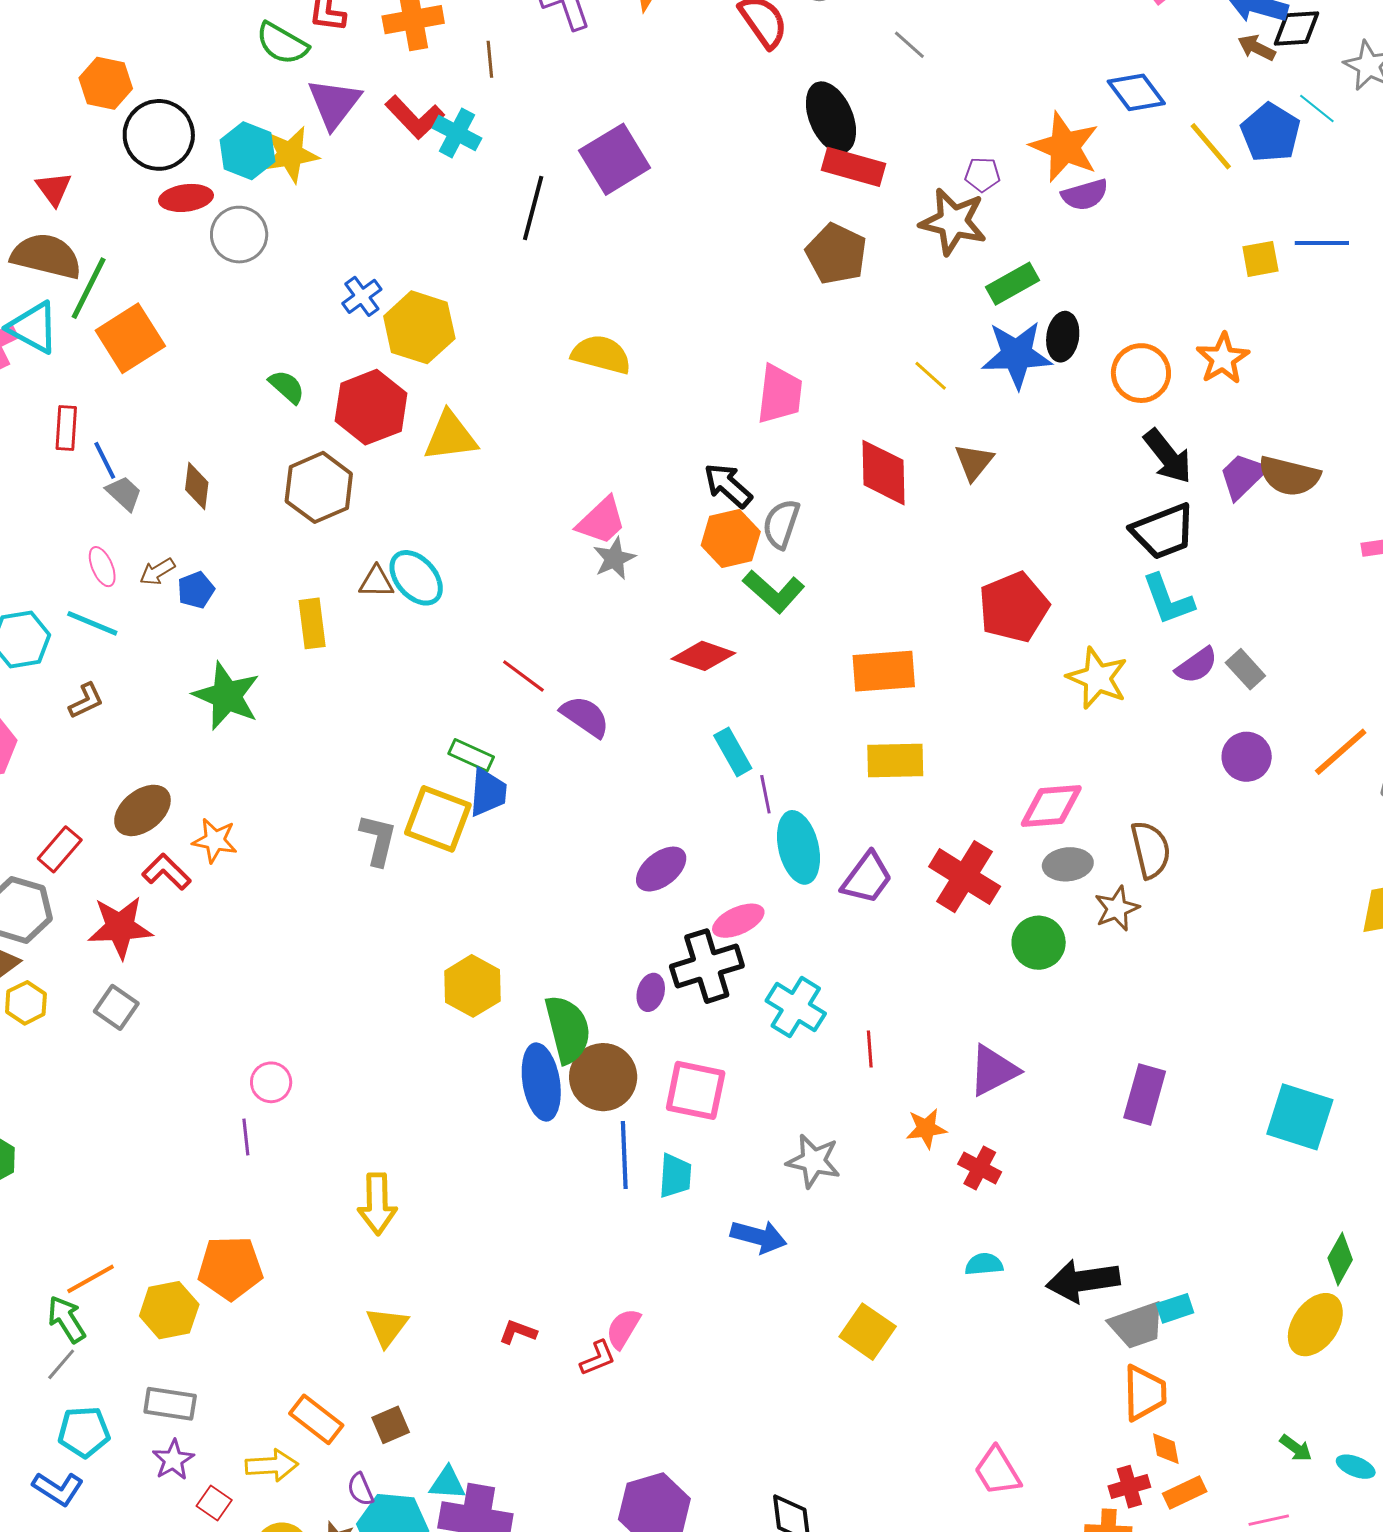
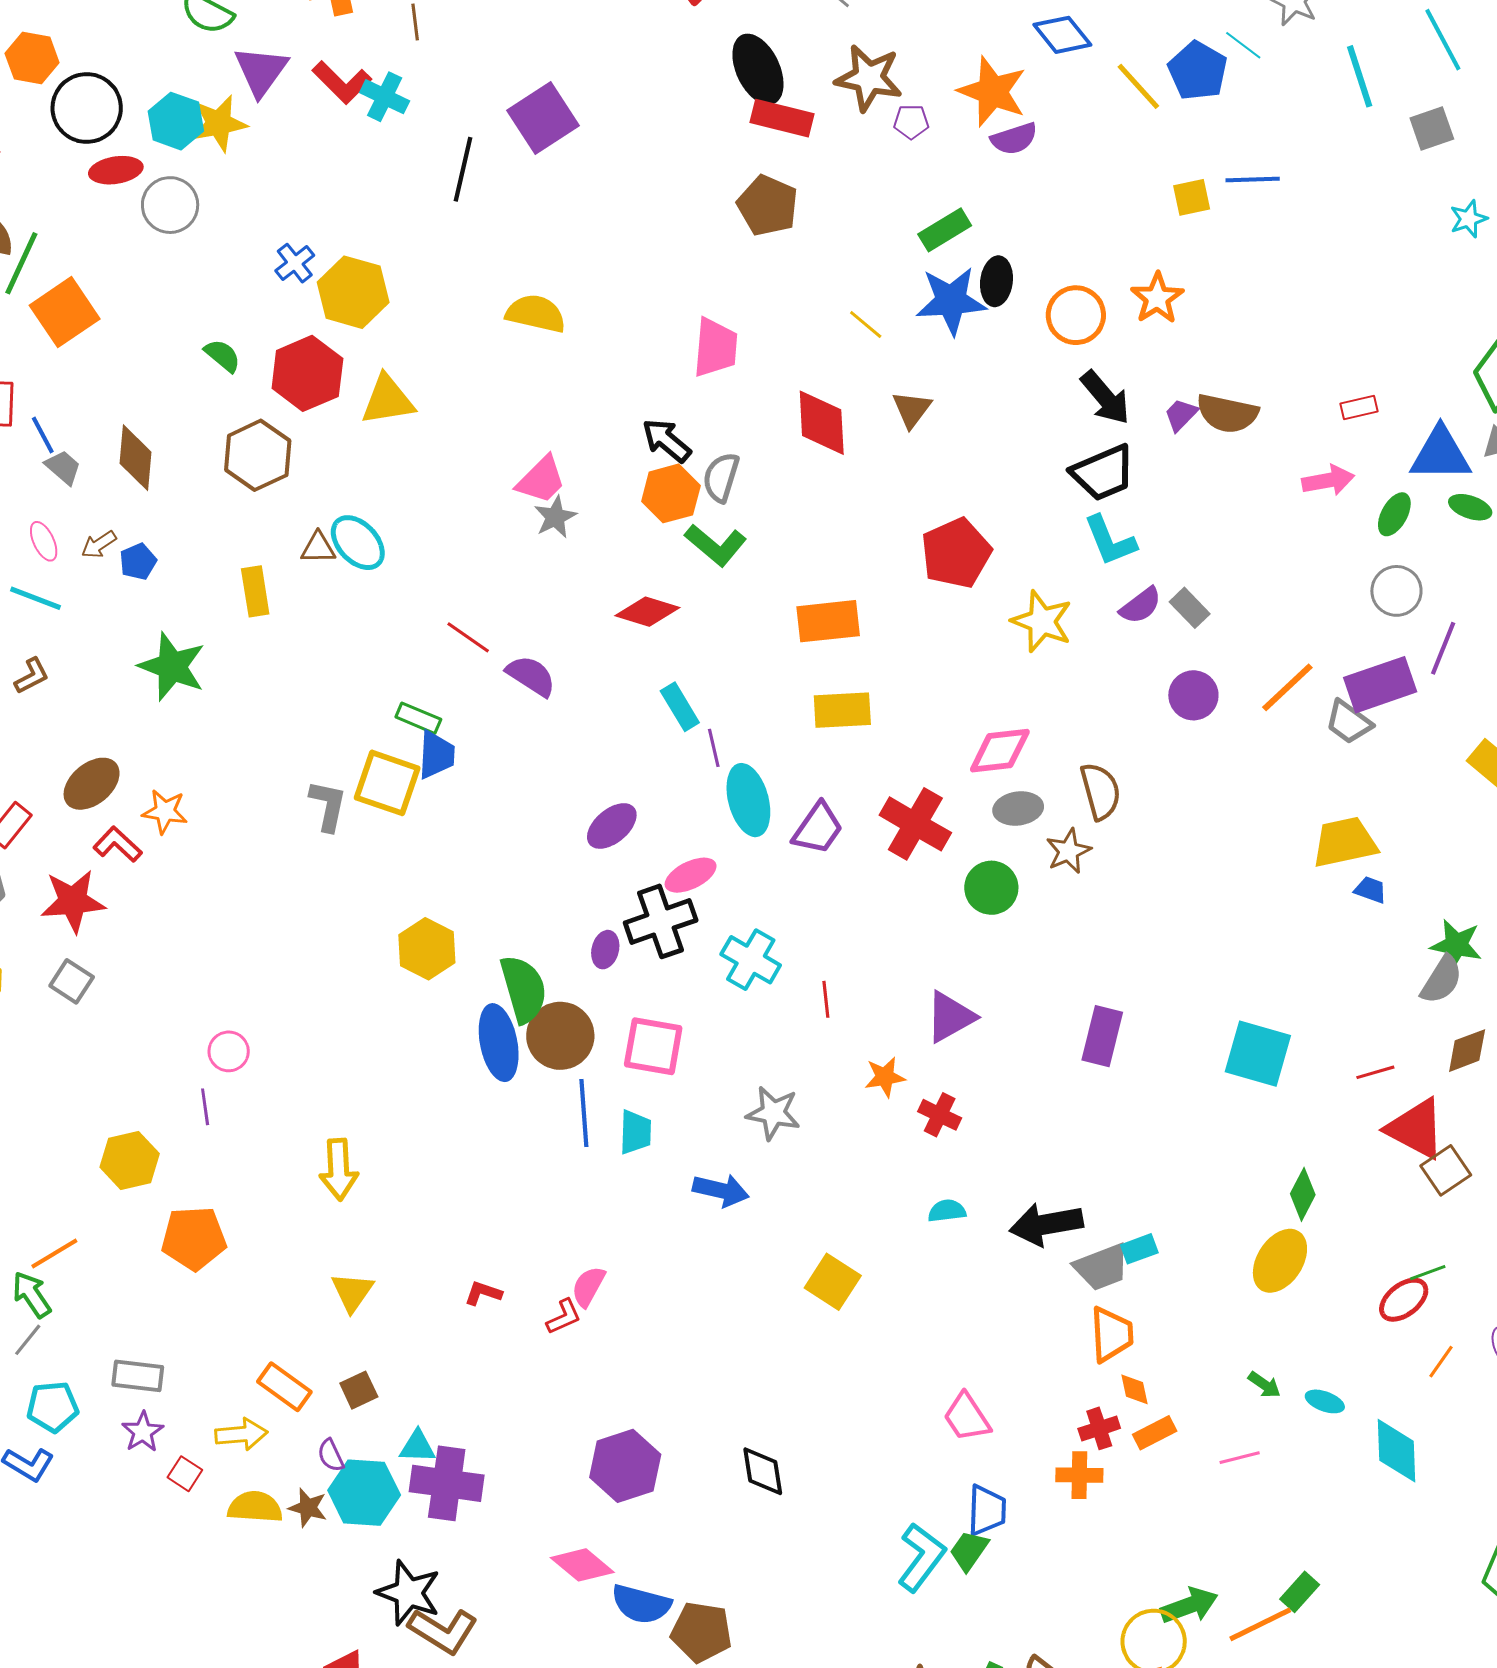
brown star: (953, 222) -> (869, 78), moved
purple trapezoid: (1243, 476) -> (1181, 415), size x0.7
brown diamond: (197, 486) -> (136, 458), size x1.4
yellow hexagon: (169, 1310) -> (130, 1160), moved

